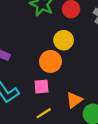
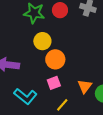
yellow circle: (64, 40) -> (42, 41), moved

